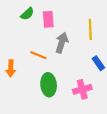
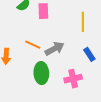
gray arrow: (62, 43) -> (55, 49), moved, turned 42

